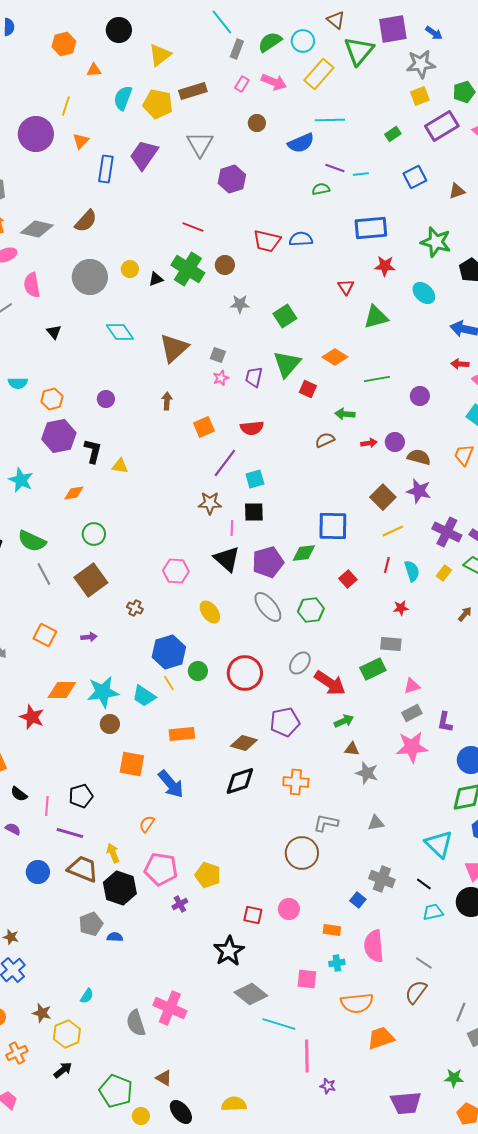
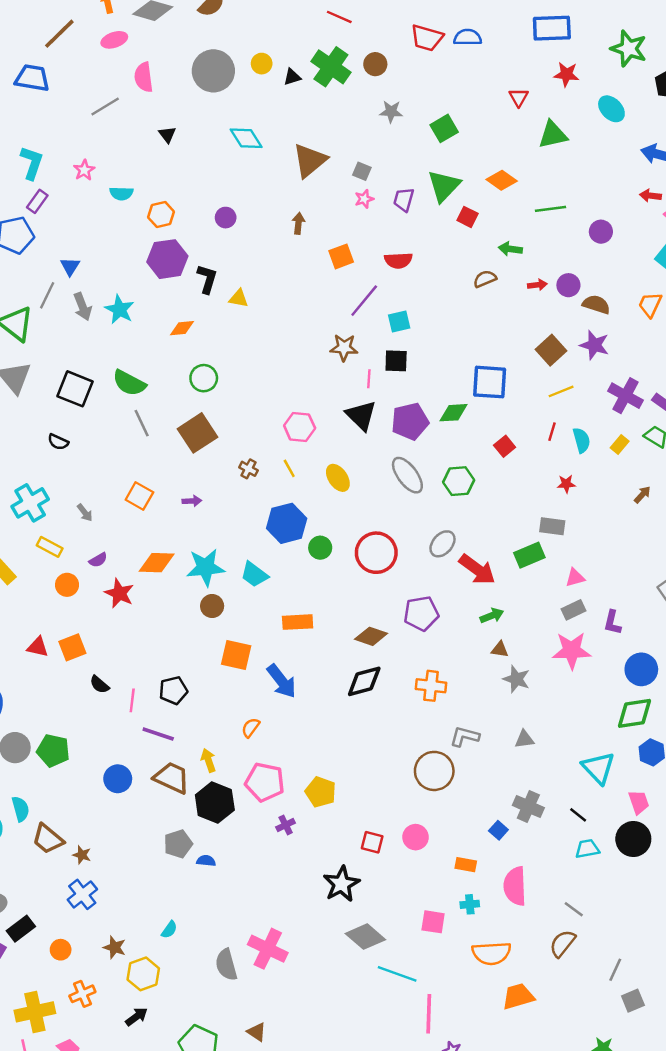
yellow line: (169, 683) -> (289, 468), moved
purple semicircle: (13, 829) -> (98, 560), moved, turned 119

